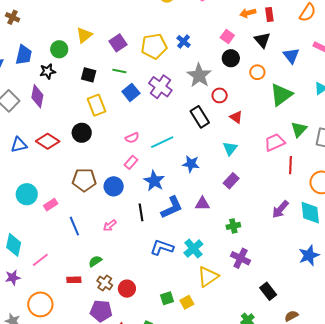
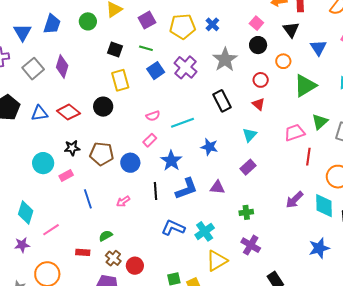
black star: (48, 71) -> (72, 148), moved
red circle: (220, 95) -> (261, 80), moved

